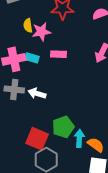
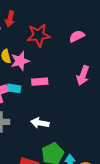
white arrow: (37, 94) -> (40, 123), moved

